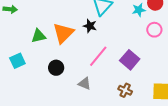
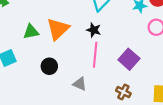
black star: (90, 26) -> (94, 30), moved
pink line: (98, 56) -> (95, 55), turned -35

